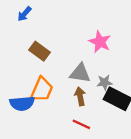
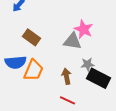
gray triangle: (80, 73) -> (73, 41), moved
blue semicircle: (22, 103) -> (16, 62), moved

